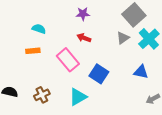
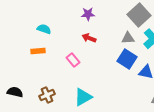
gray triangle: (123, 38) -> (128, 38), turned 32
pink rectangle: (68, 60) -> (73, 60), size x0.6
blue square: (99, 74) -> (127, 59), moved

